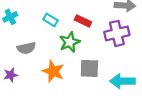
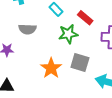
orange star: (53, 71) -> (51, 68), moved

